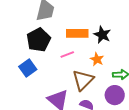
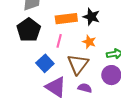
pink line: (67, 55) -> (59, 41), turned -48
blue square: (28, 68) -> (45, 63), moved

